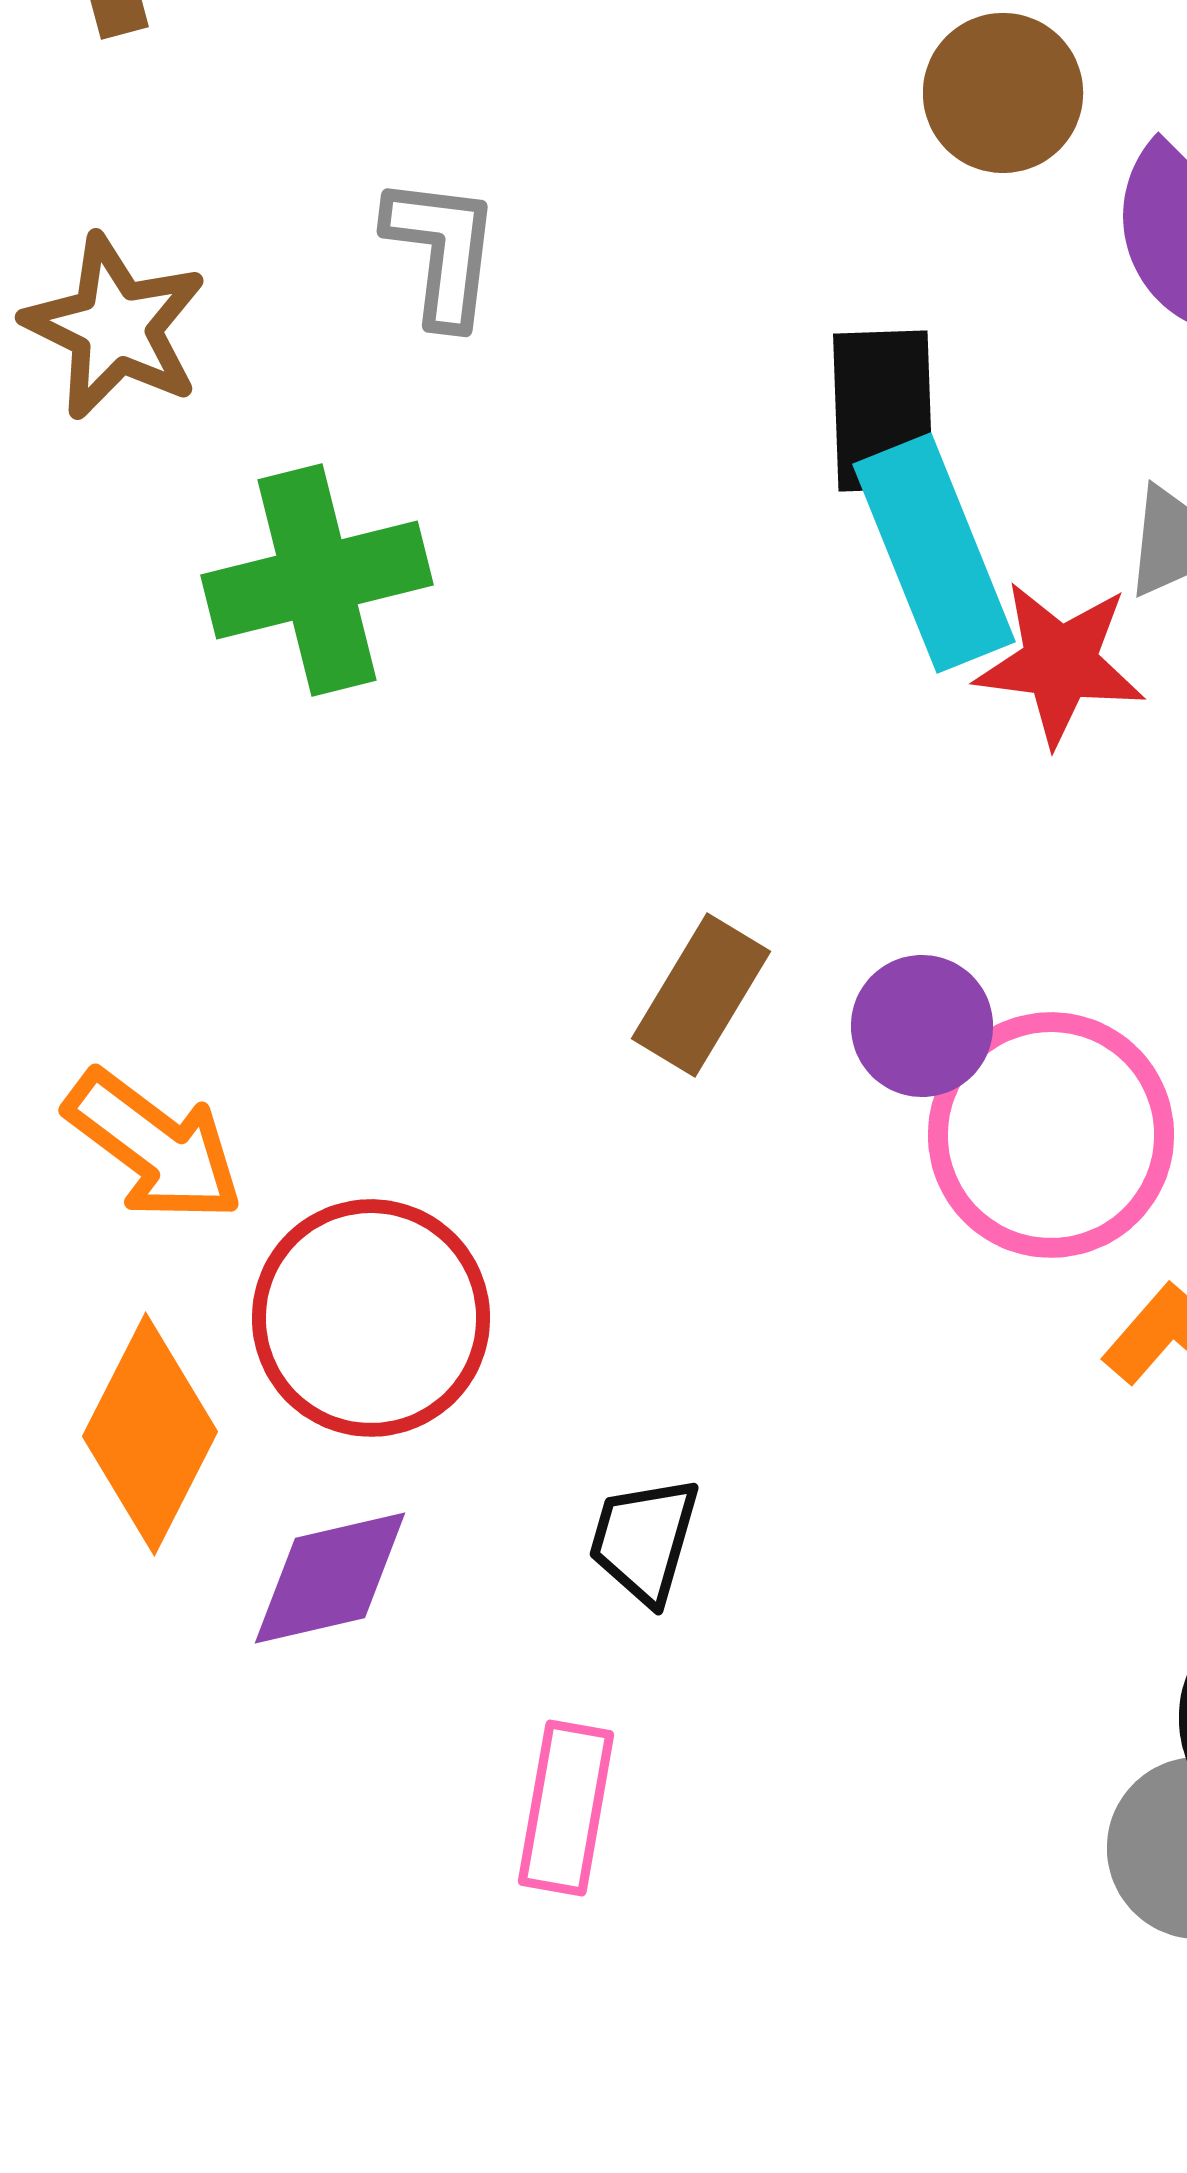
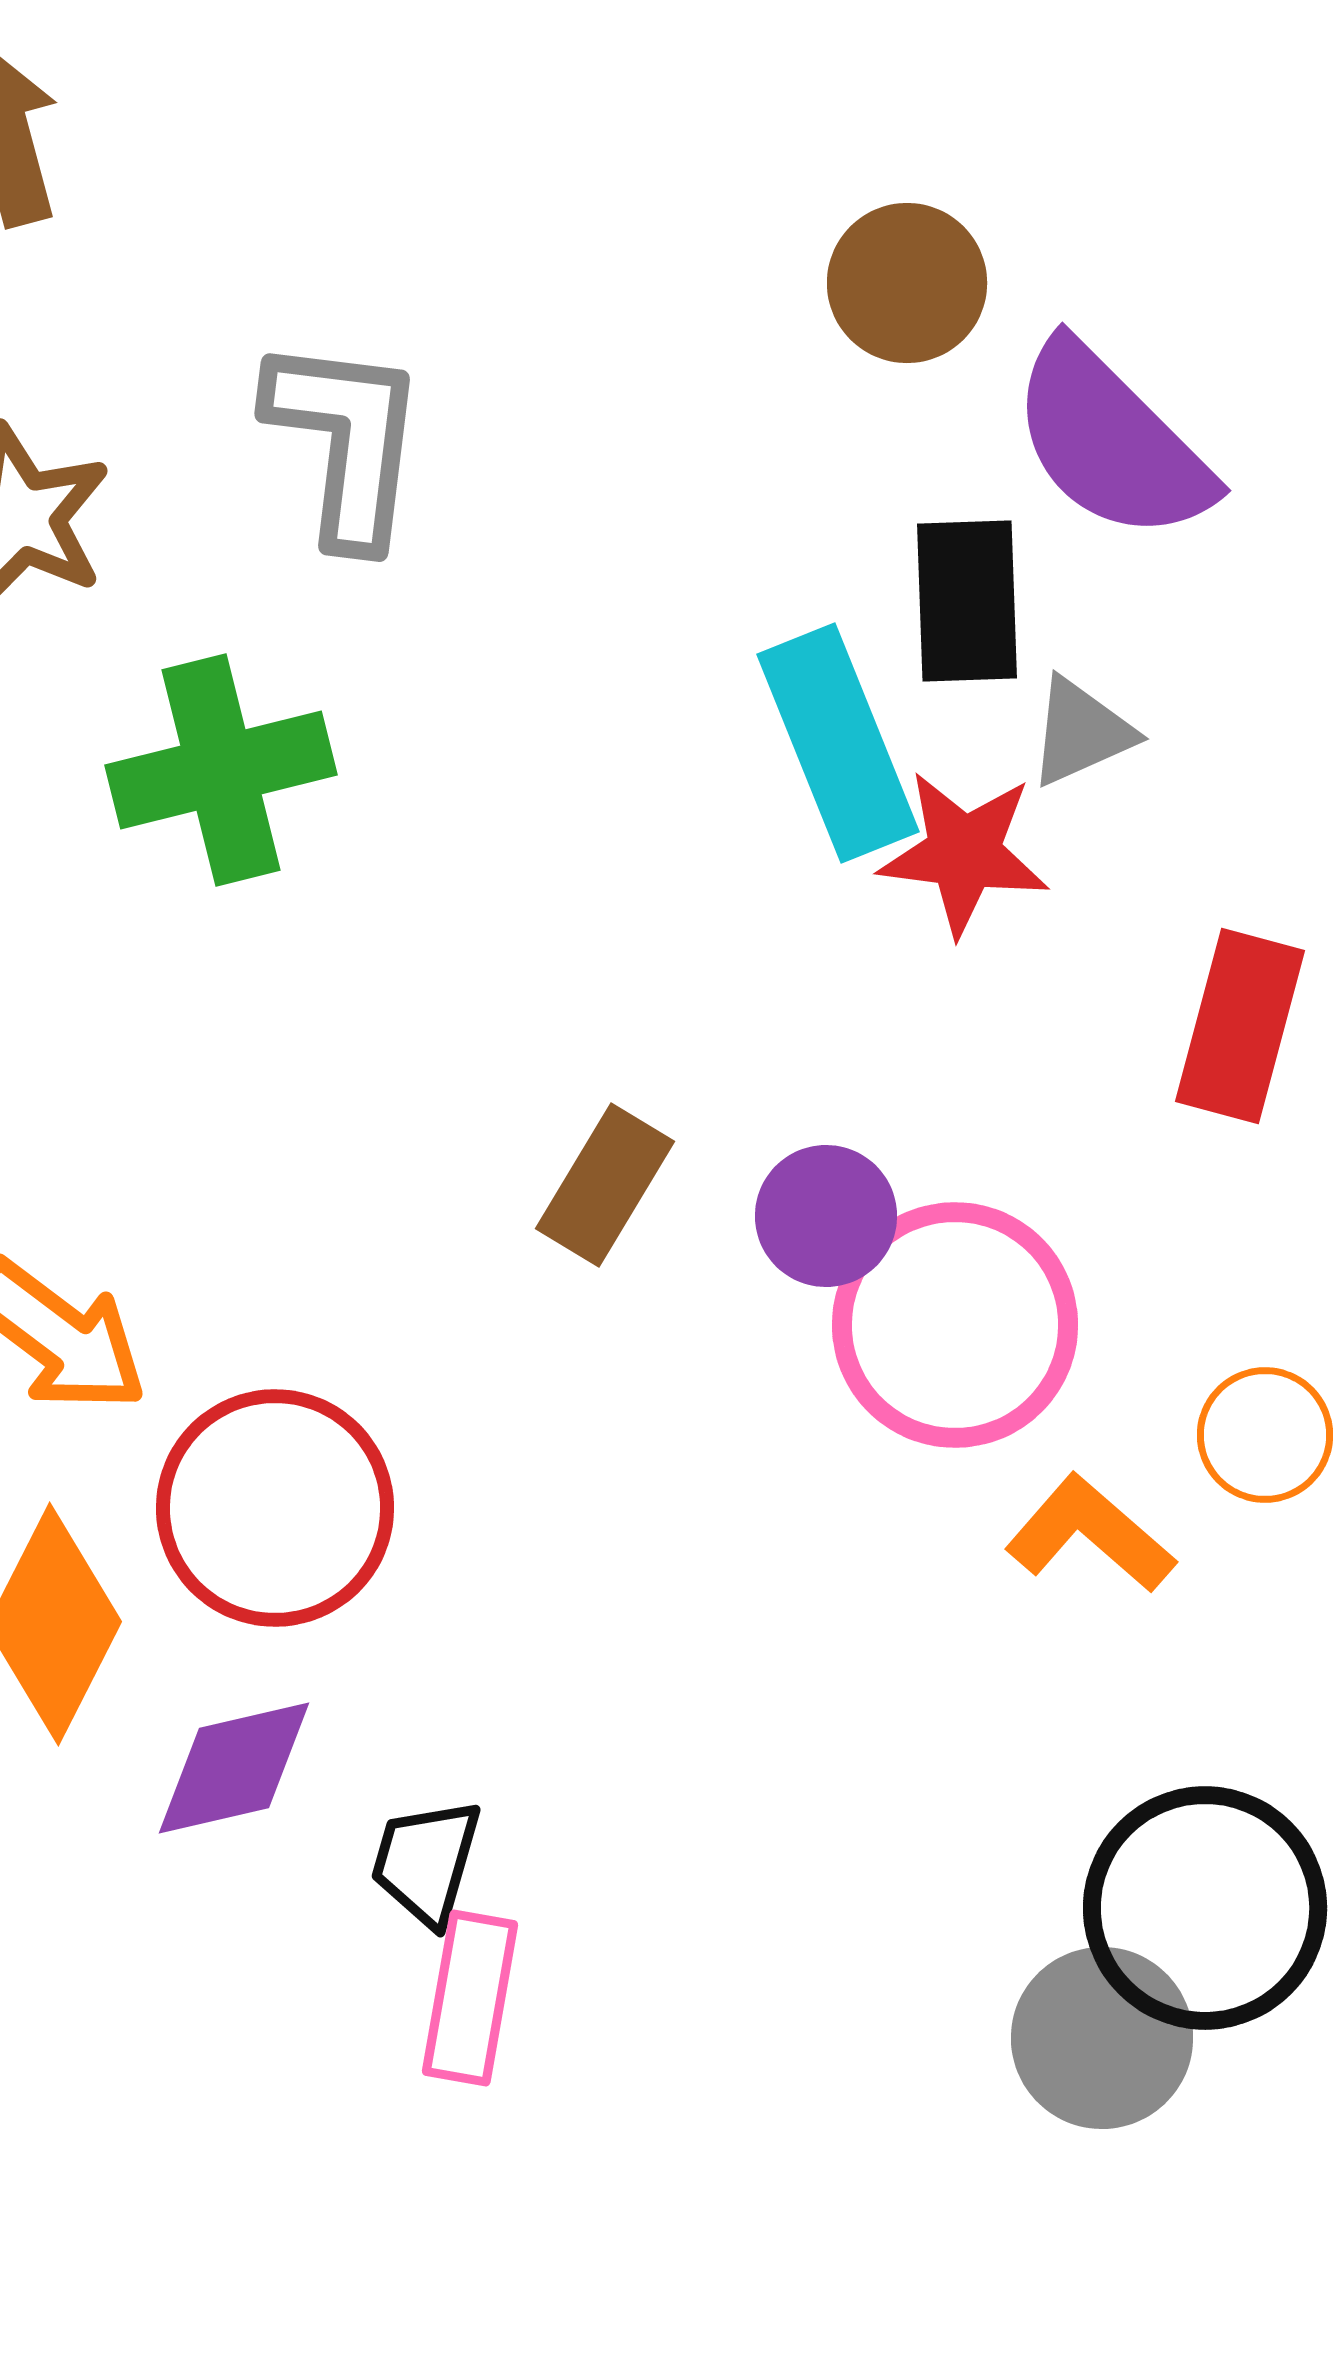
gray L-shape: (442, 251) -> (346, 441), size x1.4
black rectangle: (883, 411) -> (967, 601), moved
black trapezoid: (644, 1540) -> (426, 1862), moved

